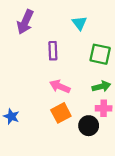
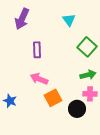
purple rectangle: (53, 51) -> (37, 50), moved
green square: (100, 54) -> (87, 47), turned 30
pink arrow: (60, 86) -> (39, 79), moved

